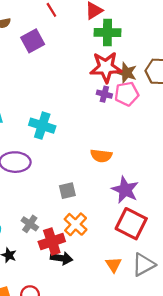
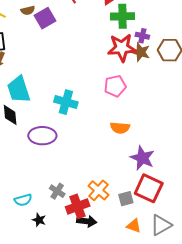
purple square: (33, 41) -> (45, 18), moved
purple cross: (104, 94) -> (142, 36), moved
pink pentagon: (127, 94) -> (115, 86), moved
gray square: (67, 191) -> (126, 199), moved
orange triangle: (113, 265) -> (134, 226), turned -35

